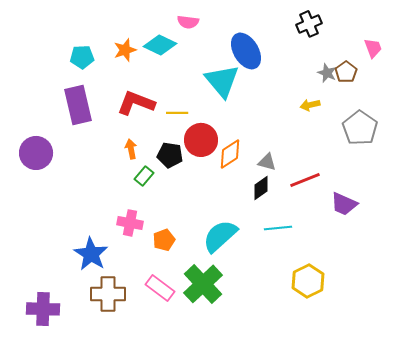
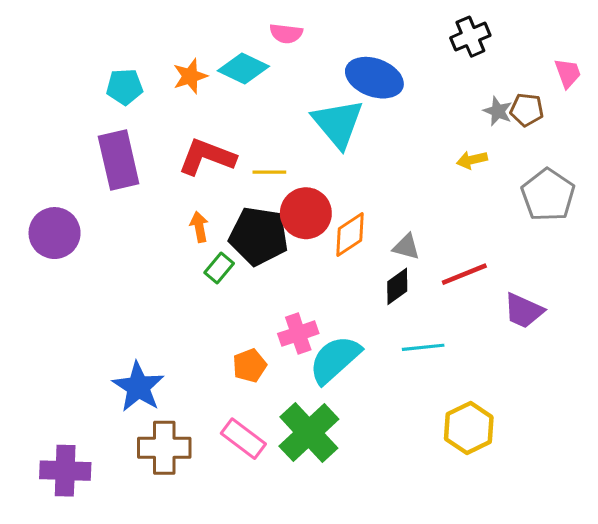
blue ellipse: (246, 51) -> (374, 78), turned -39
brown pentagon: (346, 72) -> (527, 110), turned -30
black pentagon: (170, 155) -> (259, 236), size x1.5
pink cross: (130, 223) -> (298, 334), moved, turned -30

